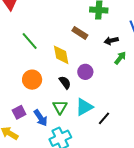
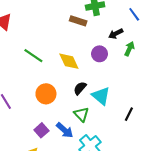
brown rectangle: (80, 33) -> (78, 21), moved
purple circle: (85, 72) -> (99, 54), moved
black semicircle: (65, 82) -> (80, 88), turned -88
cyan triangle: (84, 107) -> (101, 96), moved, turned -36

